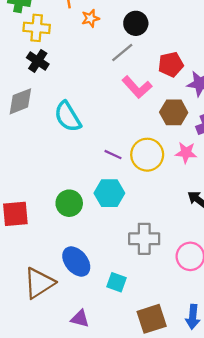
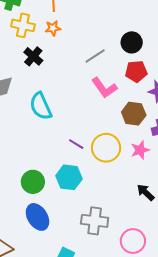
orange star: (90, 18) -> (53, 28), moved
black circle: (136, 23) -> (132, 42), moved
black cross: (38, 61) -> (33, 56), moved
pink star: (186, 153) -> (140, 150), turned -30
blue ellipse: (76, 261) -> (37, 217), moved

